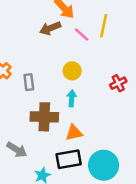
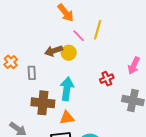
brown arrow: (50, 28) -> (54, 51), moved
yellow circle: (72, 71) -> (69, 53), moved
cyan arrow: (72, 98) -> (67, 89), size x1.6

